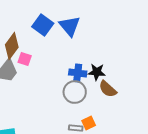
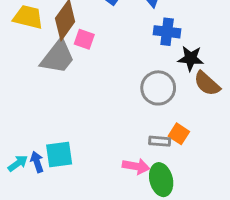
blue cross: (78, 73) -> (167, 32), moved
orange square: (89, 123) -> (179, 134), turned -32

